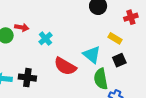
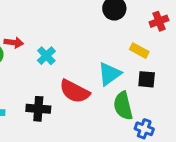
cyan triangle: (92, 55) -> (109, 74), turned 48
black square: (119, 60) -> (147, 79), turned 32
black cross: (27, 78) -> (38, 109), moved

